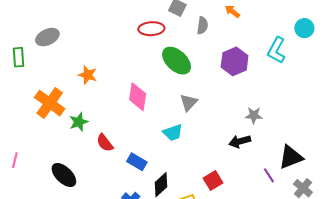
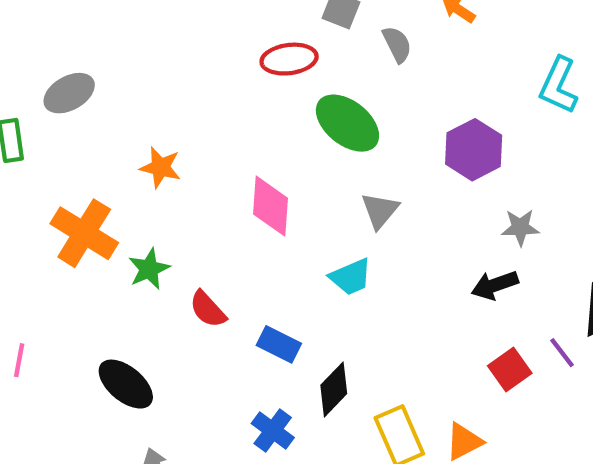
gray semicircle: (202, 26) -> (397, 44), turned -30
purple hexagon: (235, 61) -> (474, 150), moved
red square: (213, 180) -> (510, 369), moved

